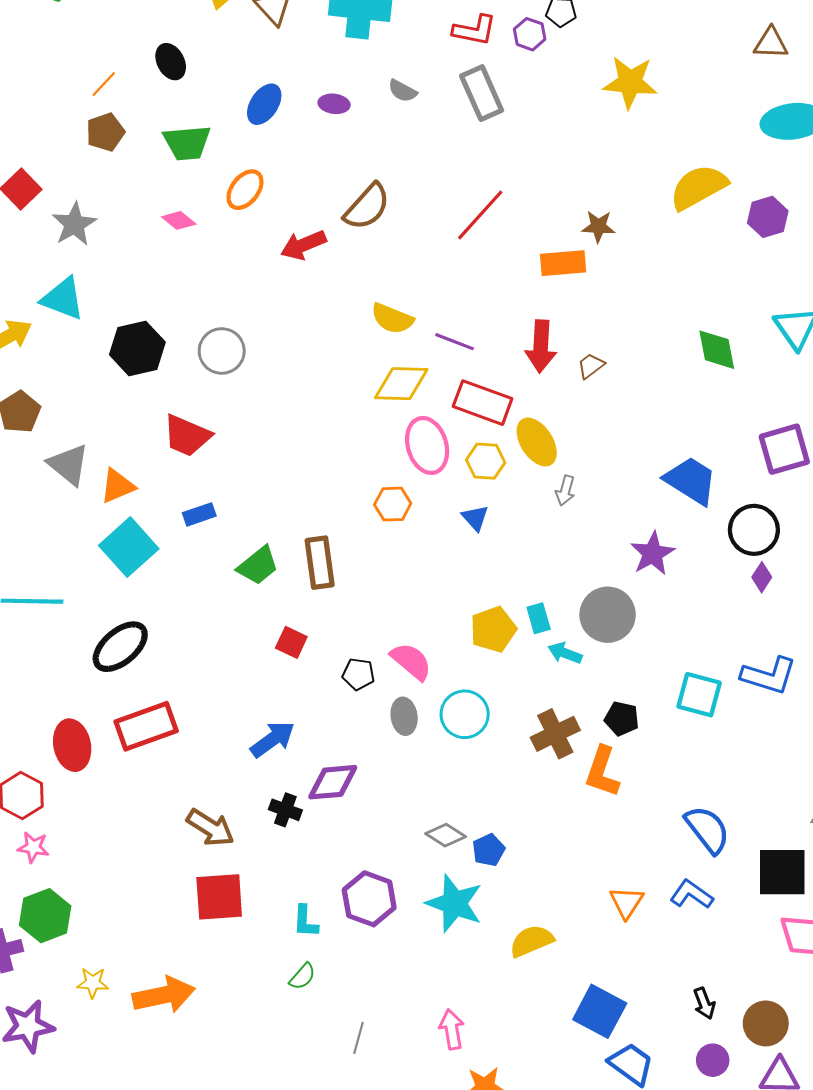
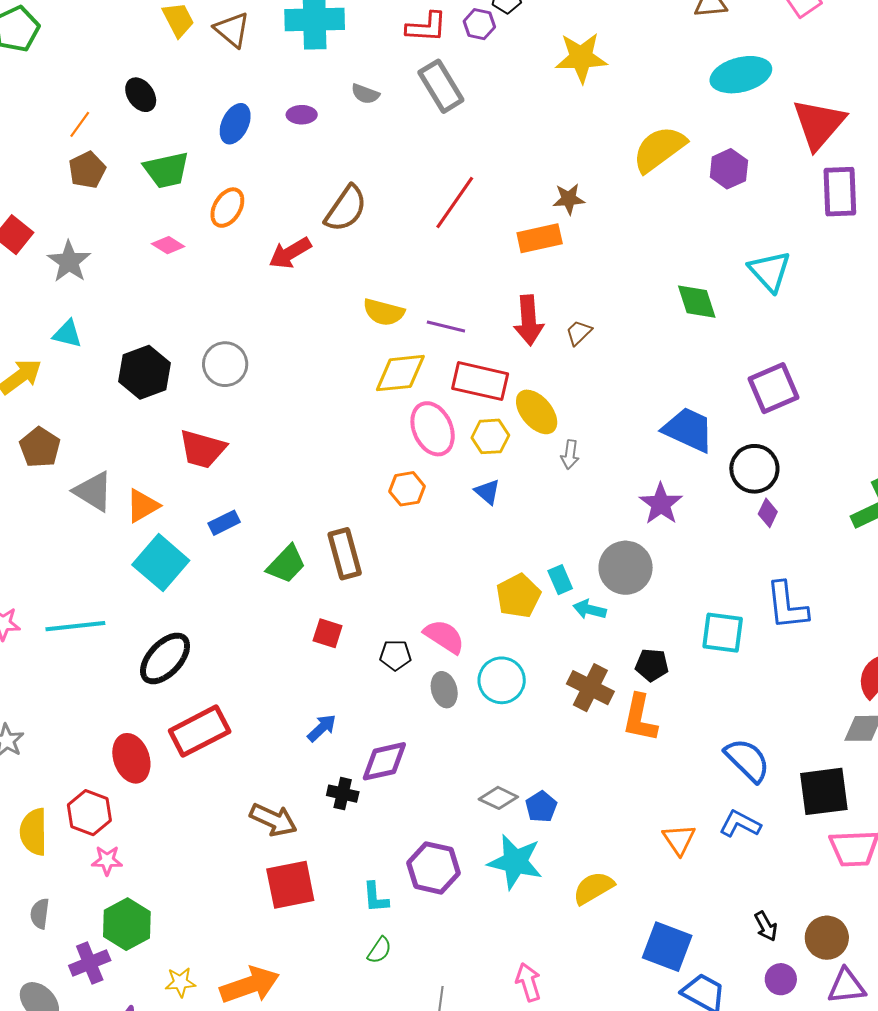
cyan triangle: (63, 299) -> (67, 334), size x0.7
blue L-shape: (769, 676) -> (787, 606), turned 74
brown cross: (555, 734) -> (590, 688), turned -30
blue arrow: (273, 739) -> (322, 728), size x0.7

